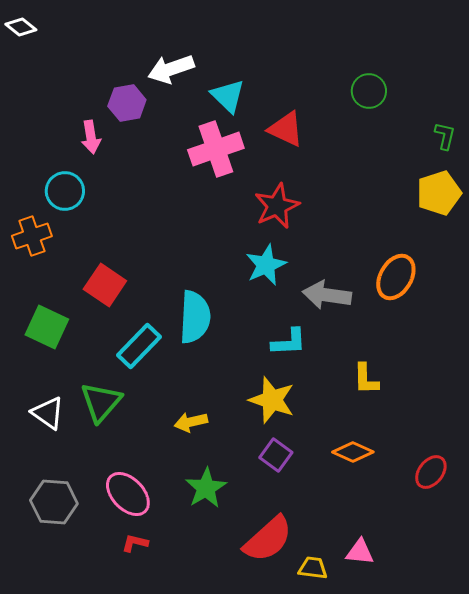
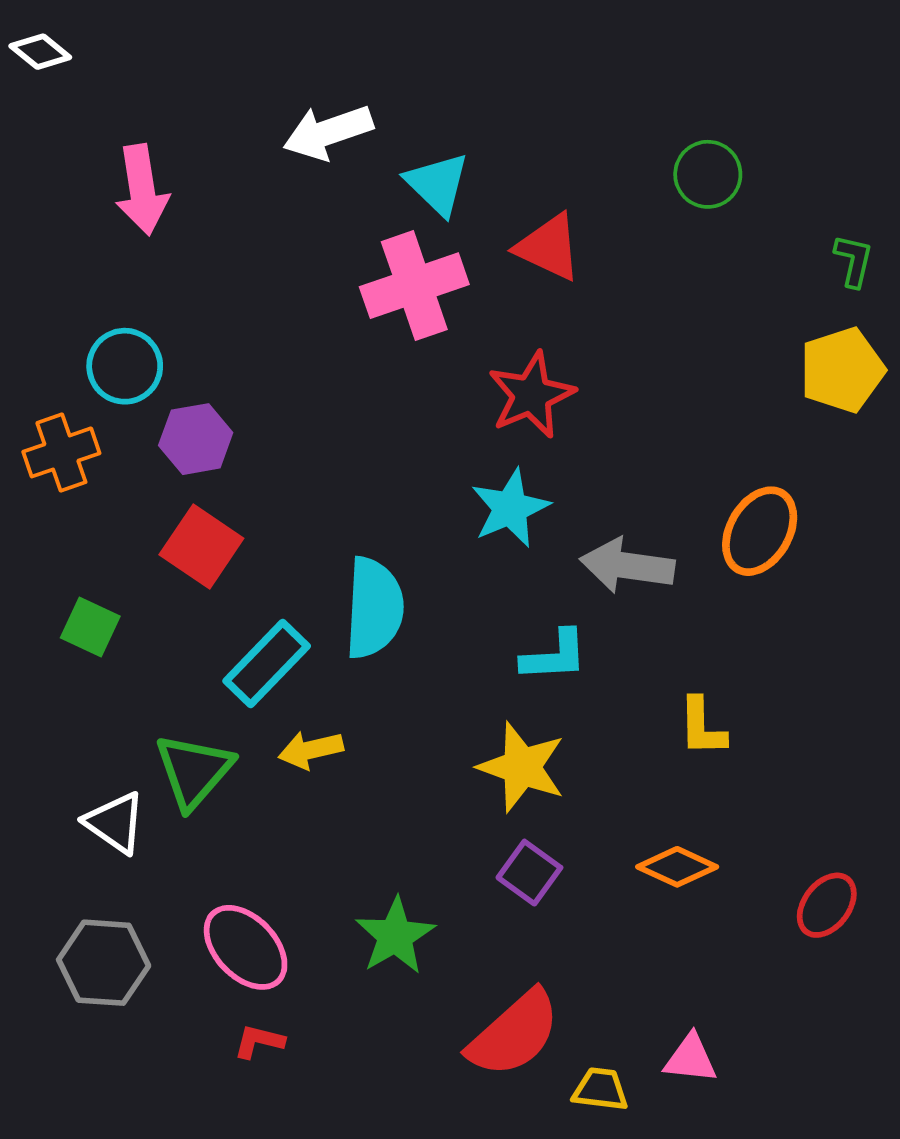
purple hexagon: (127, 103) -> (196, 439), moved
pink arrow: (91, 137) -> (142, 190), moved, size x1.4
green square: (47, 327) -> (90, 627), size x0.7
white triangle: (48, 413) -> (115, 823), moved
yellow arrow: (191, 422) -> (311, 750), moved

